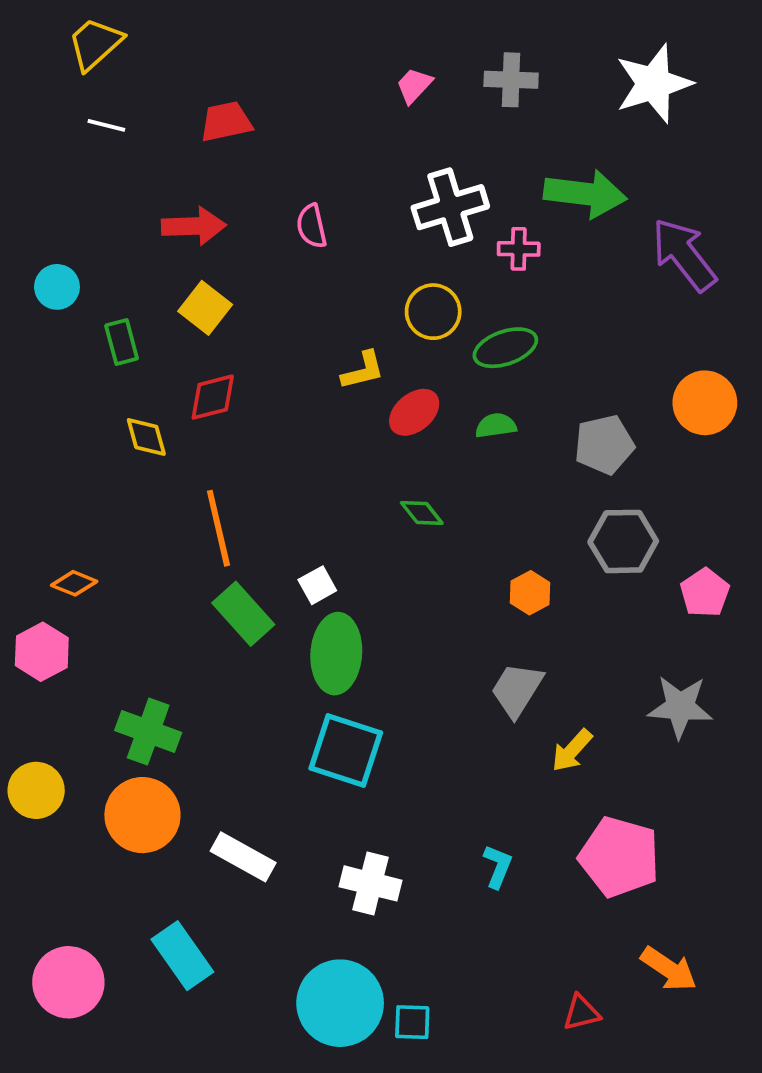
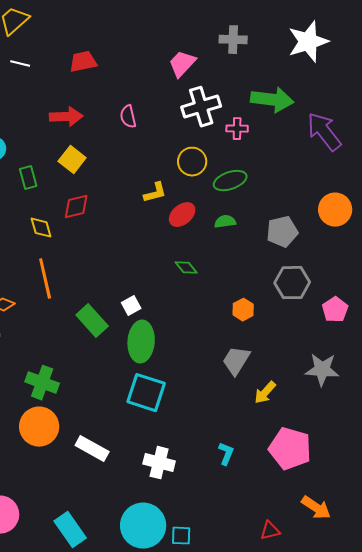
pink trapezoid: (414, 86) -> (182, 64), moved, size x1.4
orange line: (218, 528) -> (45, 279), moved
cyan rectangle: (182, 956) -> (70, 530), moved

